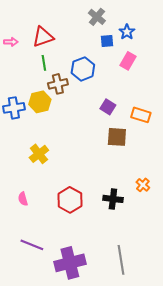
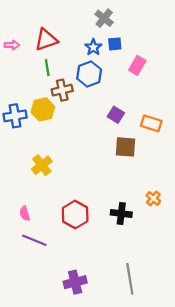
blue star: (127, 32) -> (93, 47), moved
purple line: (32, 245) -> (34, 240), moved
purple cross: (70, 263) -> (75, 282), size x0.7

